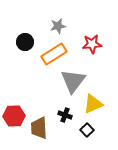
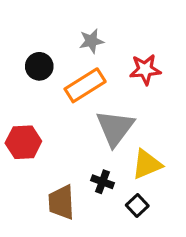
red hexagon: (14, 116) -> (23, 142), moved

